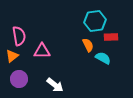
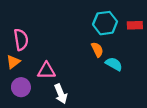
red rectangle: (111, 37) -> (135, 25), moved
pink triangle: (42, 51) -> (46, 71), moved
white arrow: (55, 85) -> (61, 94), turned 30

